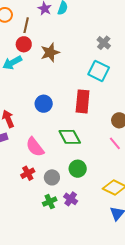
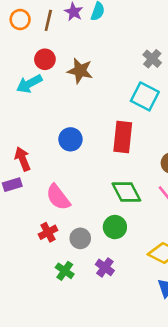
brown line: (26, 25) -> (48, 20), moved
brown star: (50, 52) -> (80, 71), turned 30
green diamond: (70, 137) -> (126, 192), moved
green cross: (50, 202) -> (65, 271), moved, turned -32

